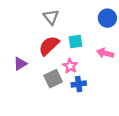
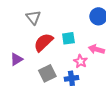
gray triangle: (51, 17) -> (33, 17), moved
pink star: (70, 66) -> (80, 61), moved

